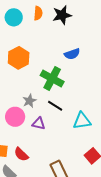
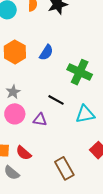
blue semicircle: (72, 54) -> (46, 53), moved, turned -35
green cross: (52, 78) -> (80, 72), moved
gray star: (29, 101) -> (13, 92), moved

